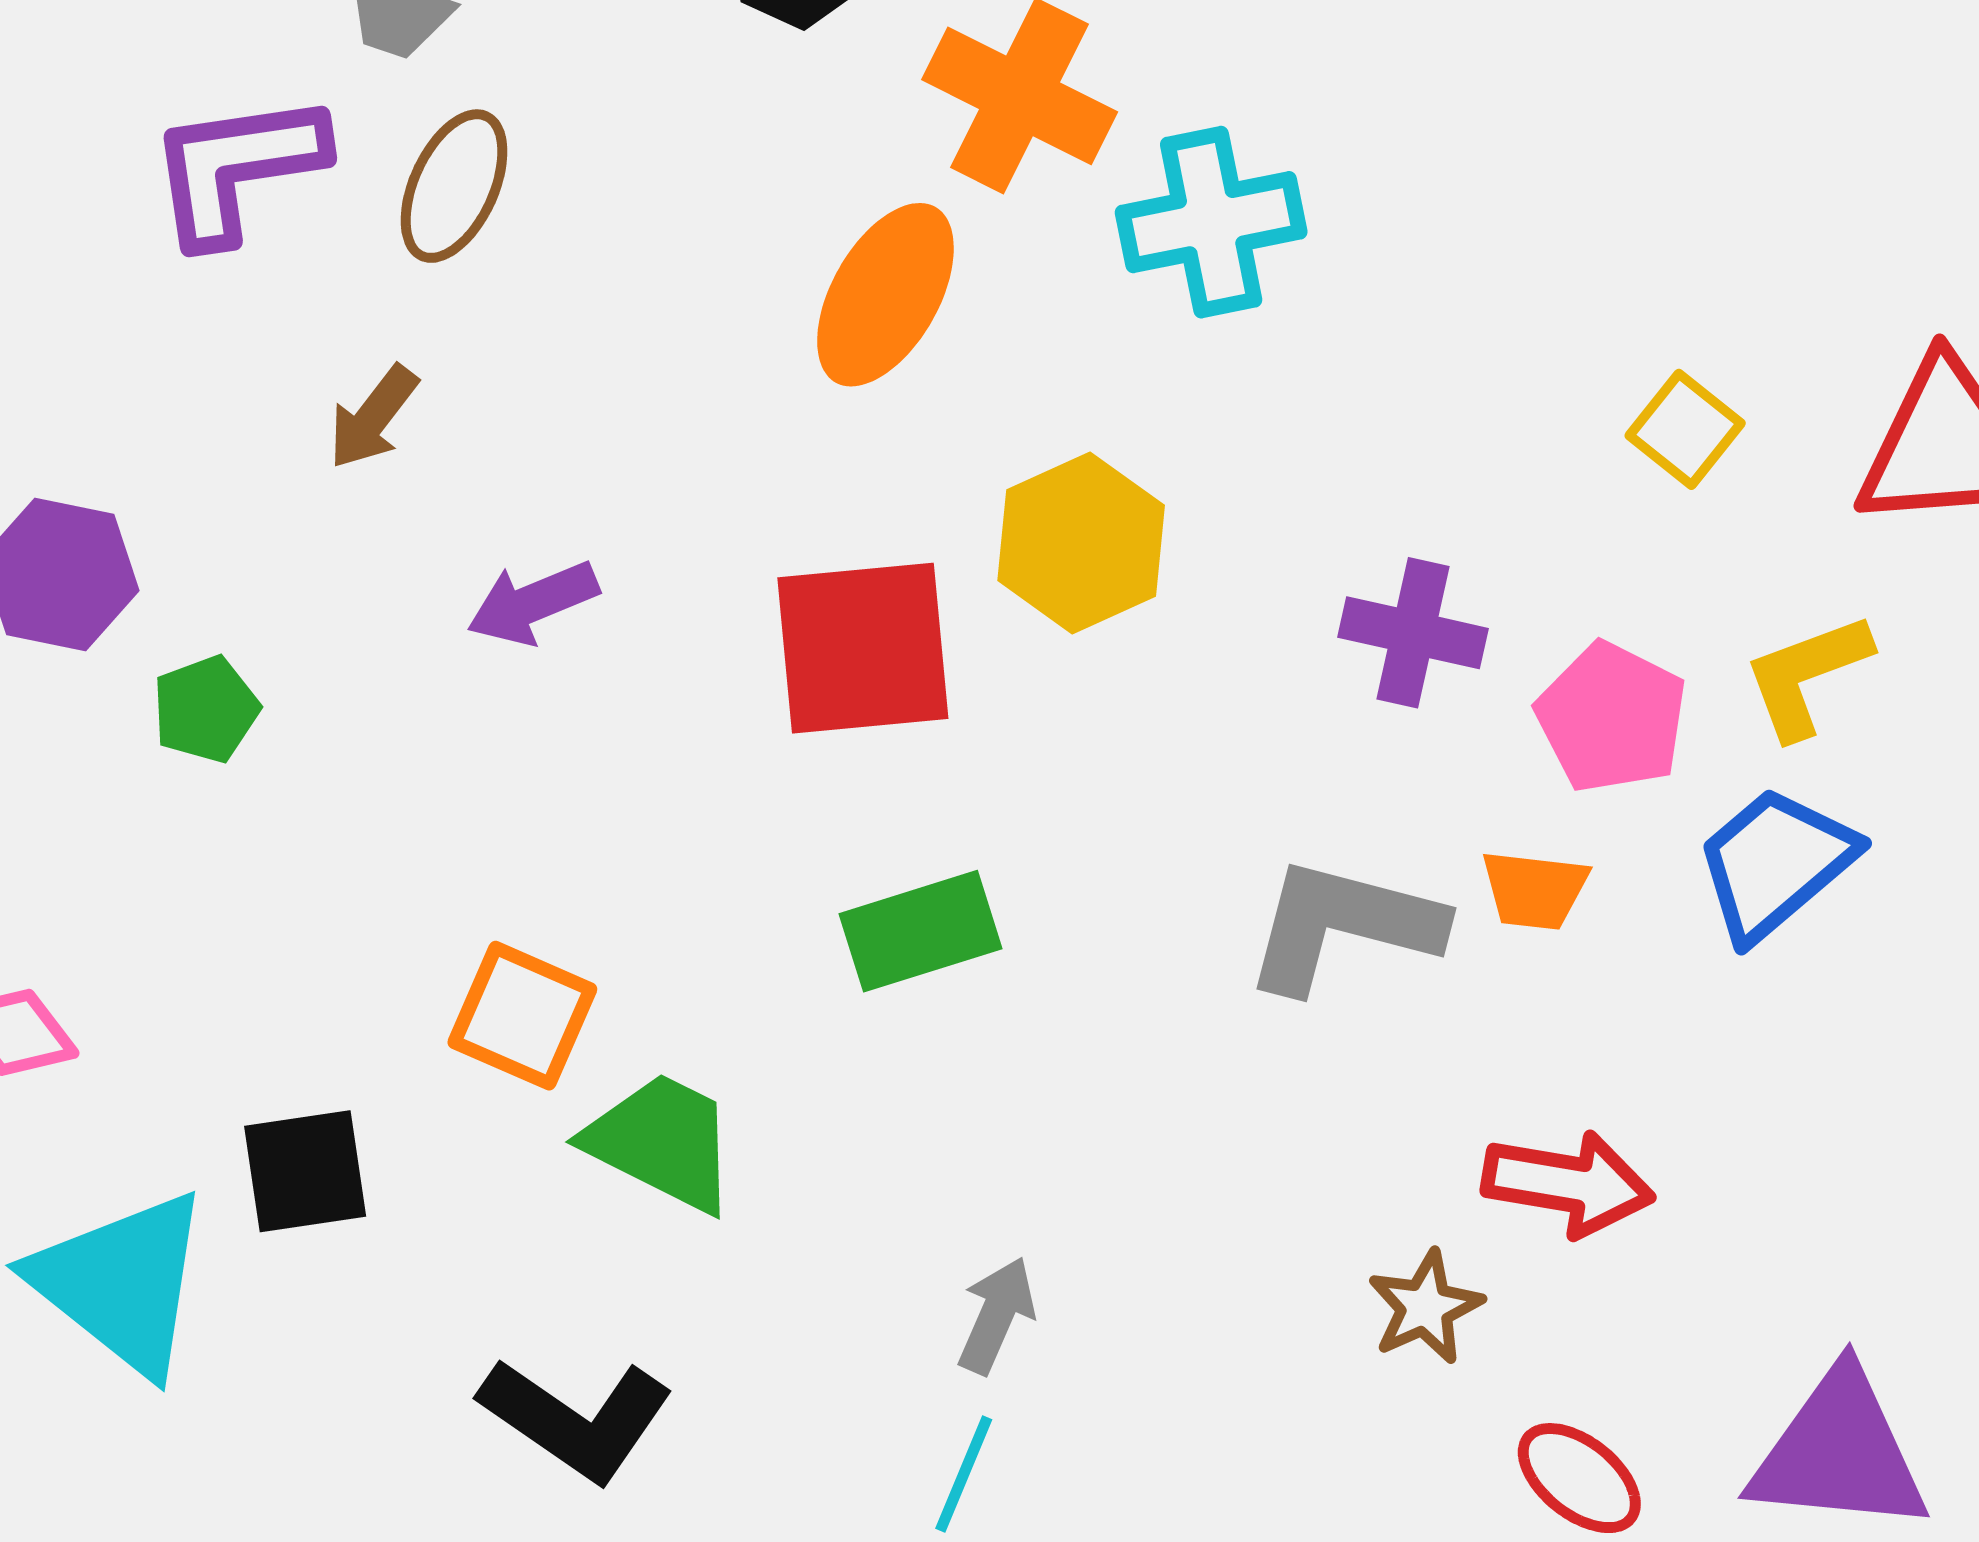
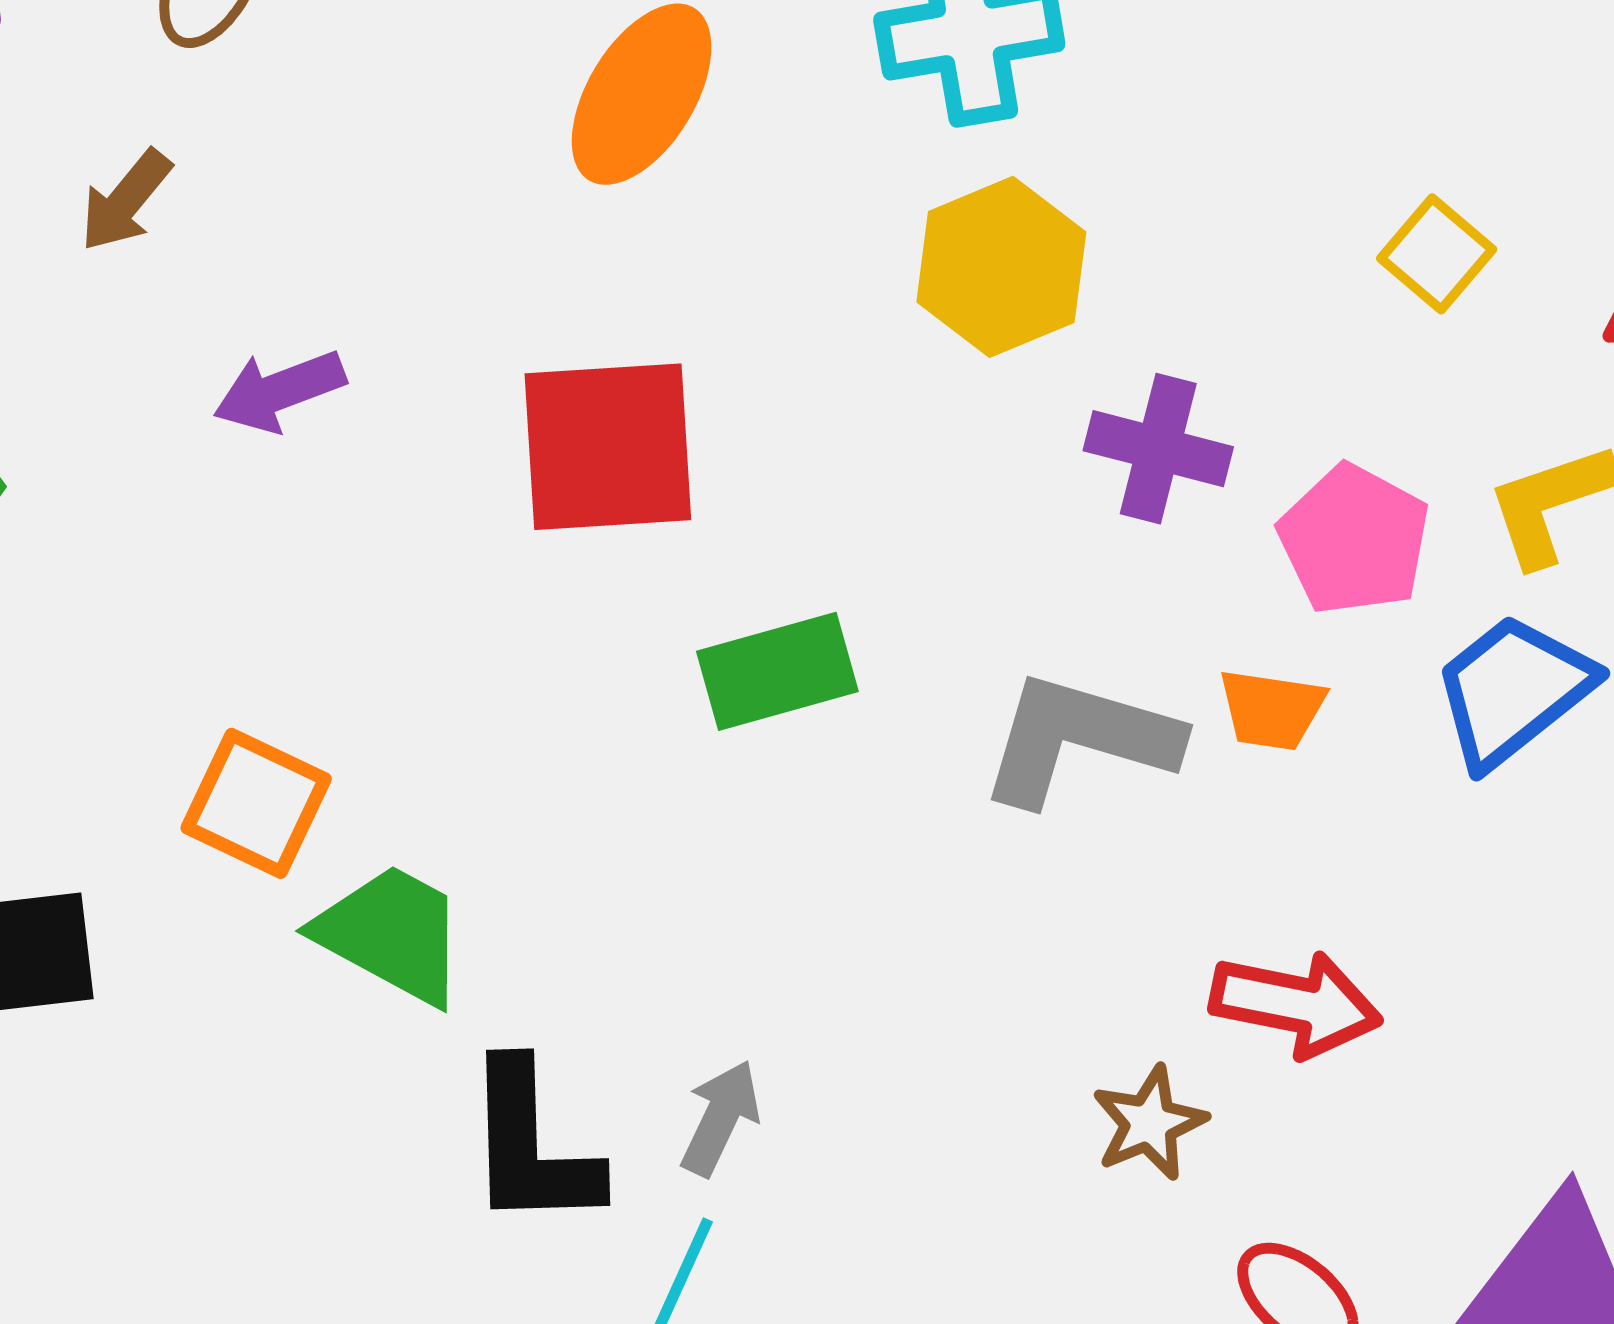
yellow hexagon: (1081, 543) -> (1001, 267), moved
green rectangle: (921, 931) -> (777, 671), moved
black L-shape: (576, 1419) -> (531, 1146), moved, turned 52

